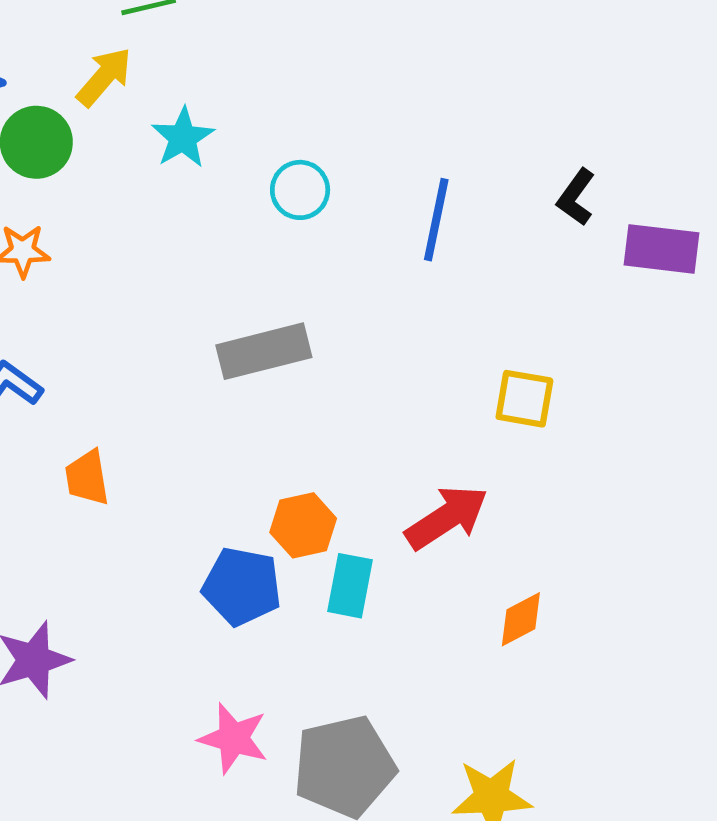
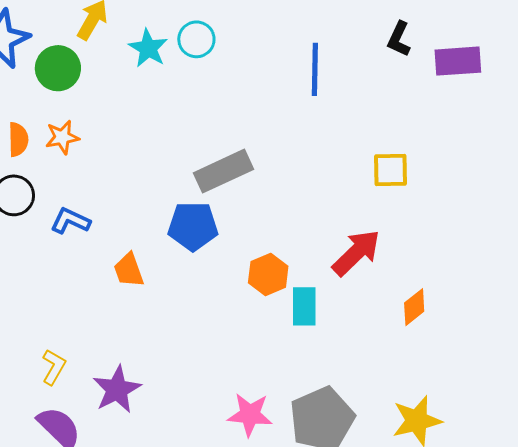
cyan circle: (300, 190) -> (196, 39), moved
blue pentagon: (242, 586) -> (193, 226), moved

